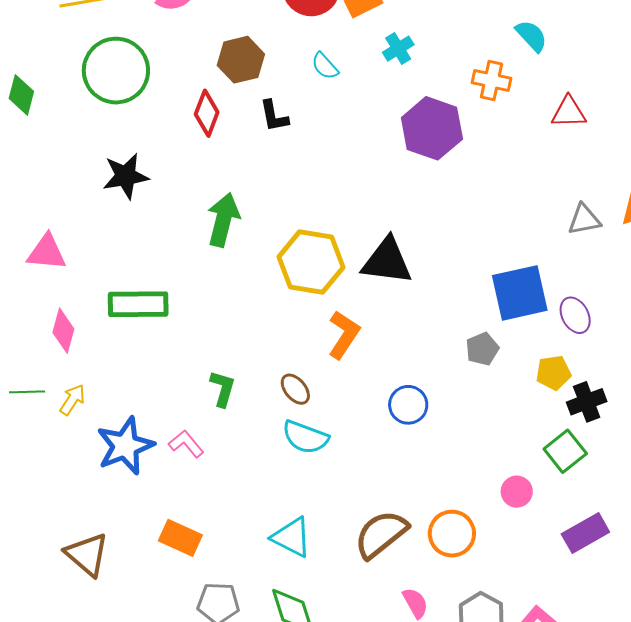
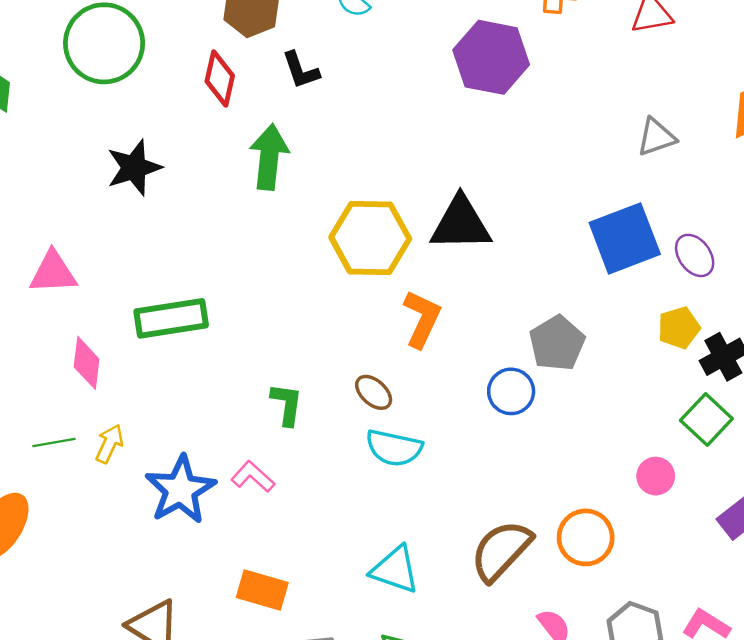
green arrow: (223, 220) -> (269, 157), moved
gray triangle: (584, 220) -> (656, 137), moved
gray pentagon: (482, 349) -> (557, 343), moved, size x1.4

